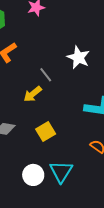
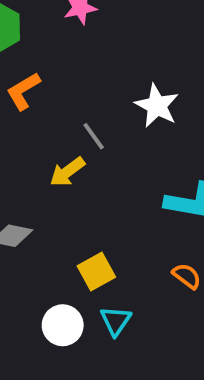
yellow square: (46, 131) -> (96, 272), moved
cyan triangle: (61, 172) -> (116, 321), size x0.7

